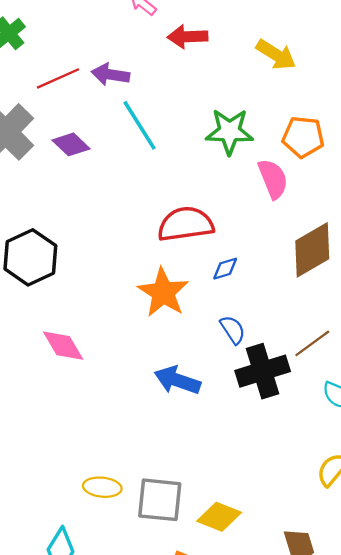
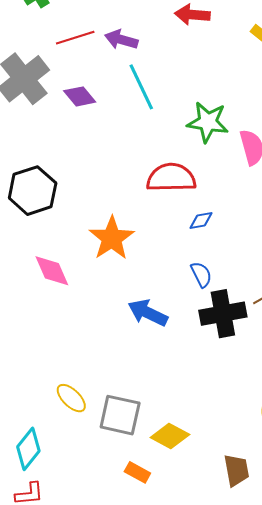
green star: (229, 132) -> (208, 122), moved
orange star: (163, 292) -> (112, 238), moved
yellow ellipse: (102, 487) -> (71, 398), turned 32

